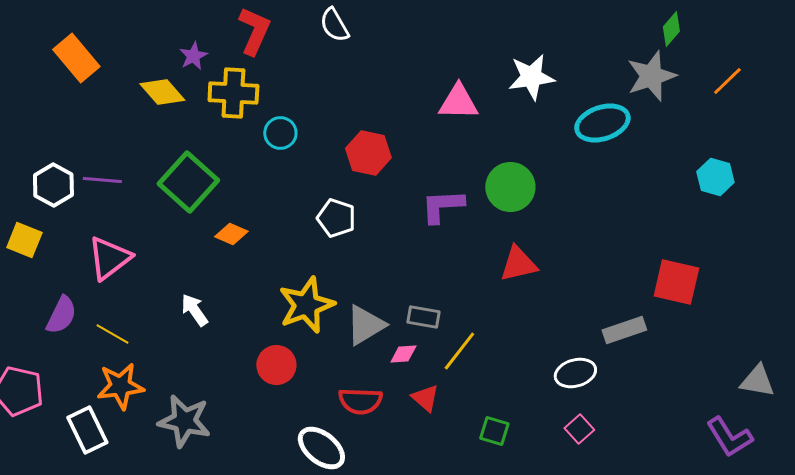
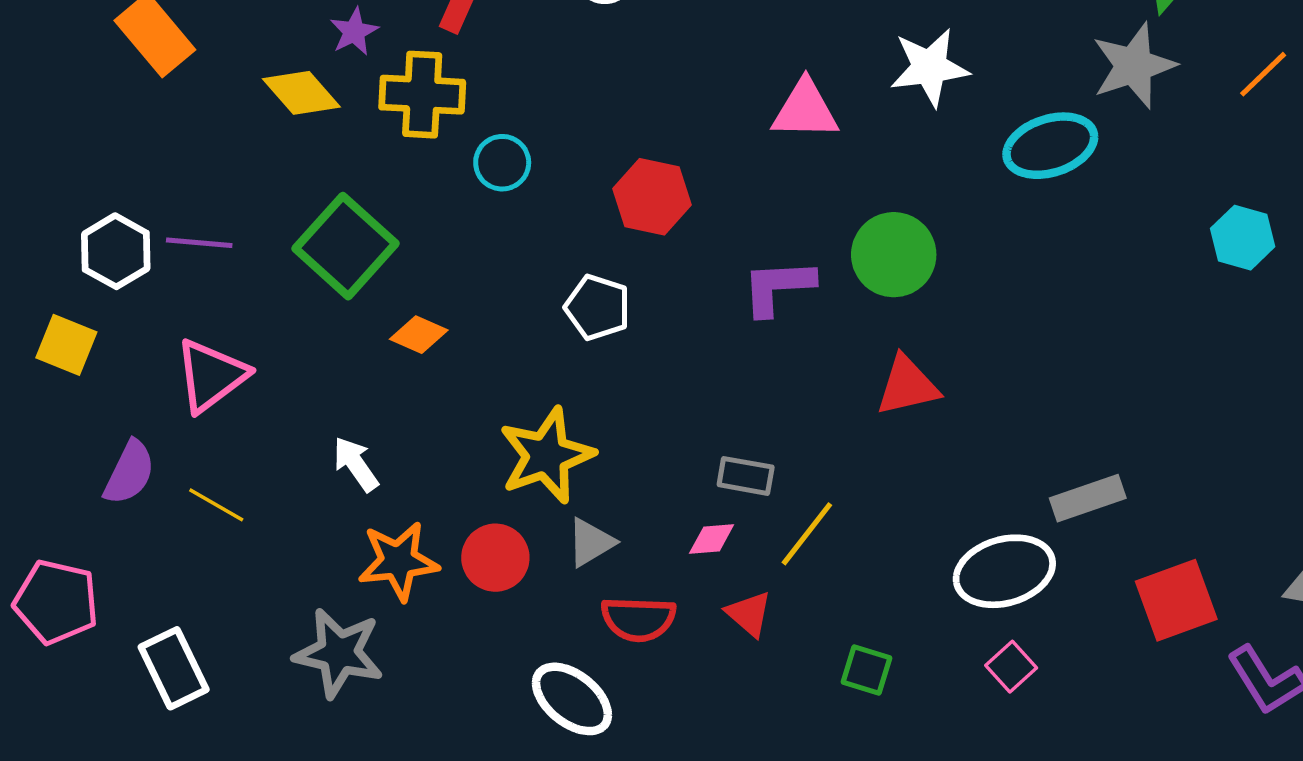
red square: (676, 282) -> (1176, 600), moved, turned -33
gray triangle: (365, 325) -> (591, 542), moved, size x0.7
white ellipse: (575, 373) -> (1004, 571), size x1.4
orange star: (120, 386) -> (398, 561), moved

